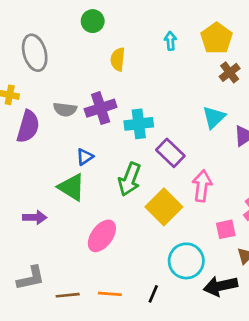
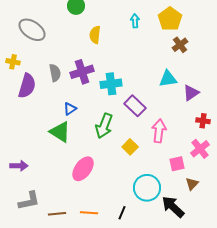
gray ellipse: (35, 53) -> (32, 30), turned -40
gray semicircle: (65, 109) -> (55, 73), turned -108
cyan triangle: (214, 117) -> (168, 79), turned 36
yellow square: (164, 207) -> (130, 147), size x0.6
purple arrow: (35, 217) -> (19, 166), moved
black arrow: (220, 286) -> (173, 207), turned 55

